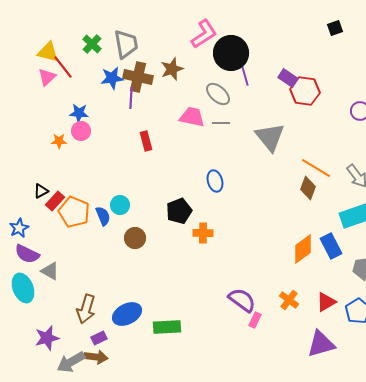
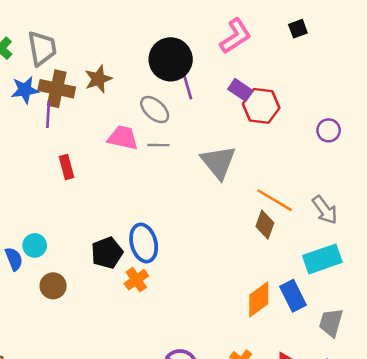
pink L-shape: (204, 34) -> (235, 36), moved
blue ellipse: (215, 181) -> (144, 243), moved, size x1.4
orange cross: (203, 233) -> (136, 280), turned -36

